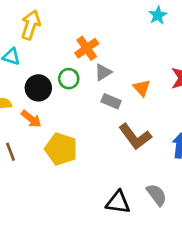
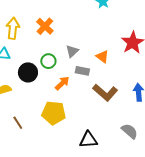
orange cross: (87, 48) -> (45, 26), moved
orange arrow: (31, 119) -> (62, 83), moved, turned -70
black triangle: (118, 202) -> (88, 140), moved

